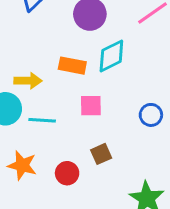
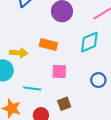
cyan diamond: (111, 56) -> (89, 42), moved
cyan line: (42, 120) -> (32, 88), moved

